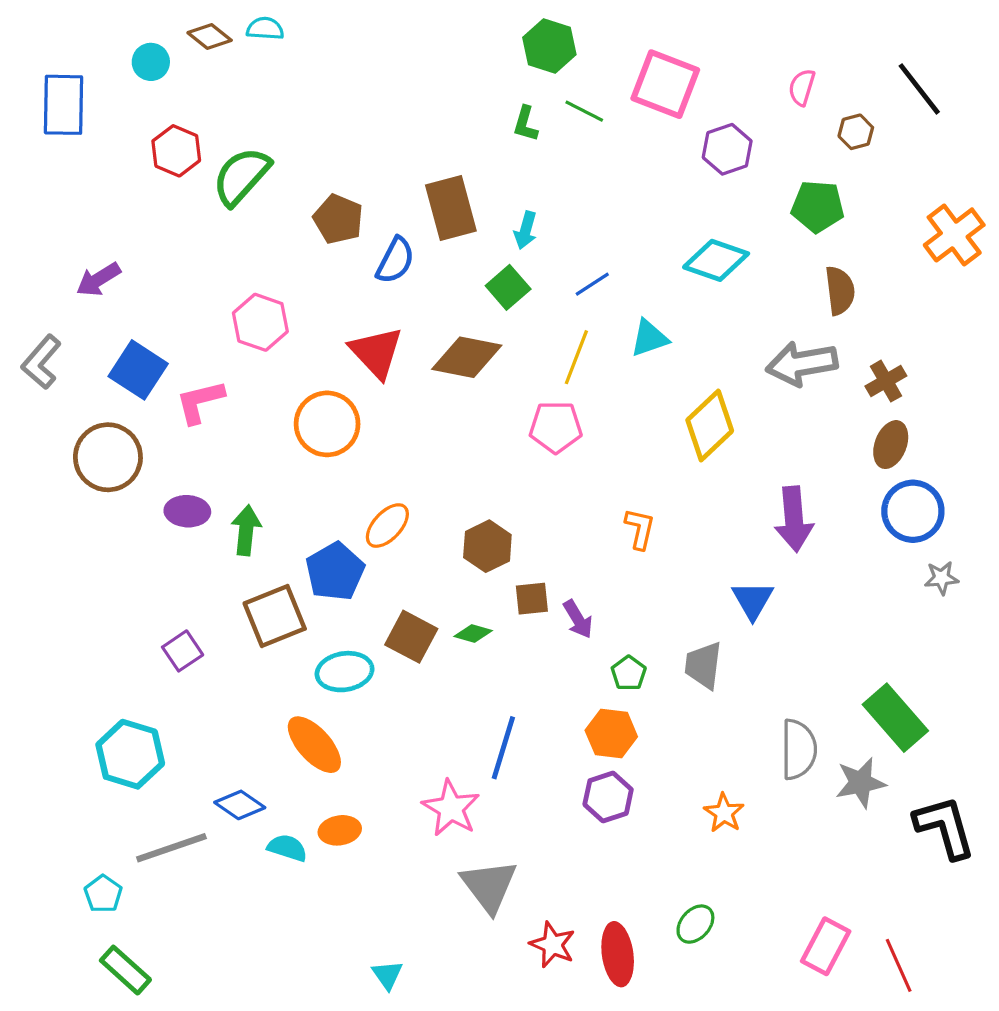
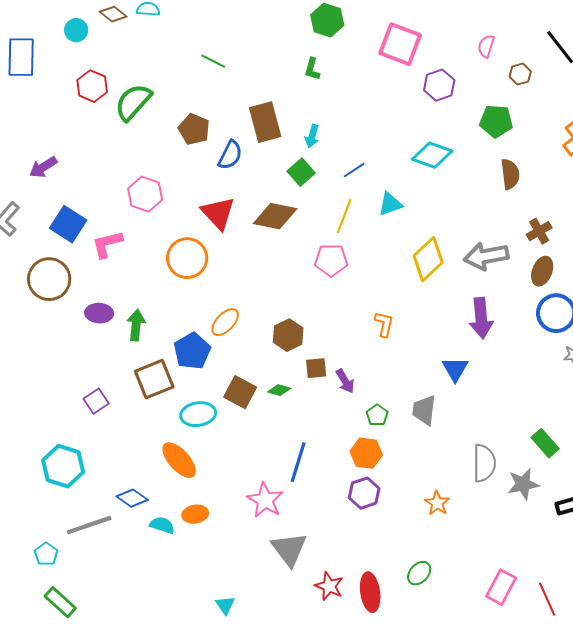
green line: (584, 111) -> (213, 61), moved
gray arrow: (802, 364) -> (486, 256), moved
green rectangle: (895, 718) -> (545, 443), size x0.7

